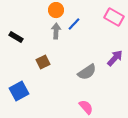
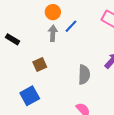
gray semicircle: (87, 72) -> (84, 75), turned -54
blue square: (19, 91) -> (30, 96), moved

